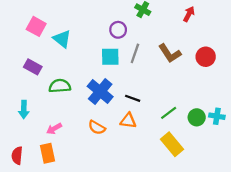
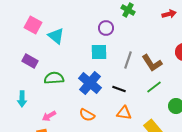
red arrow: (189, 14) -> (169, 14), turned 48
gray line: (135, 53) -> (128, 60), moved
brown L-shape: (170, 53) -> (152, 63), moved
green line: (169, 113) -> (154, 87), moved
orange triangle: (128, 121) -> (124, 113), moved

